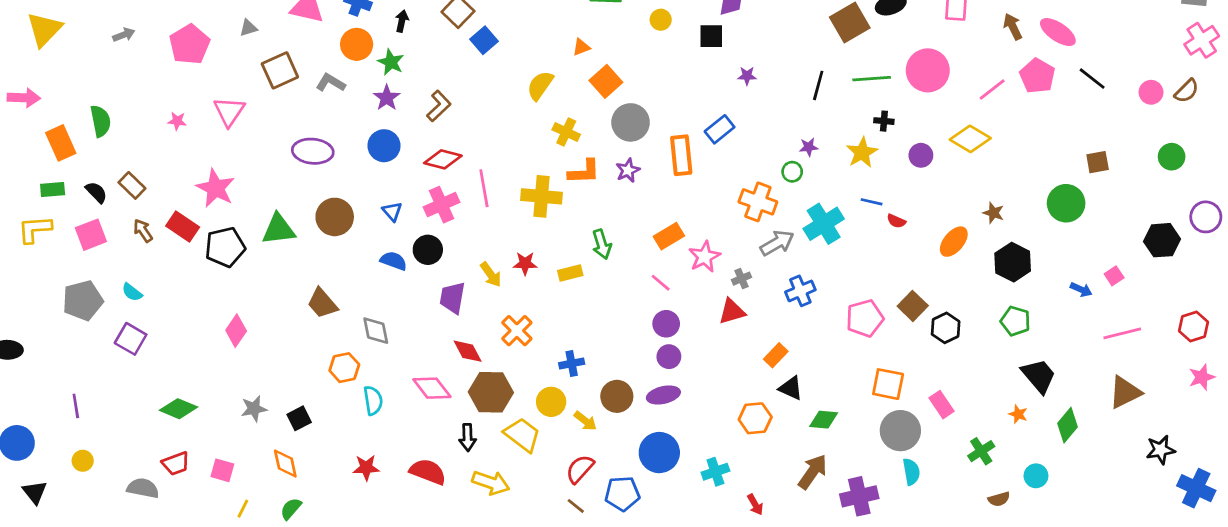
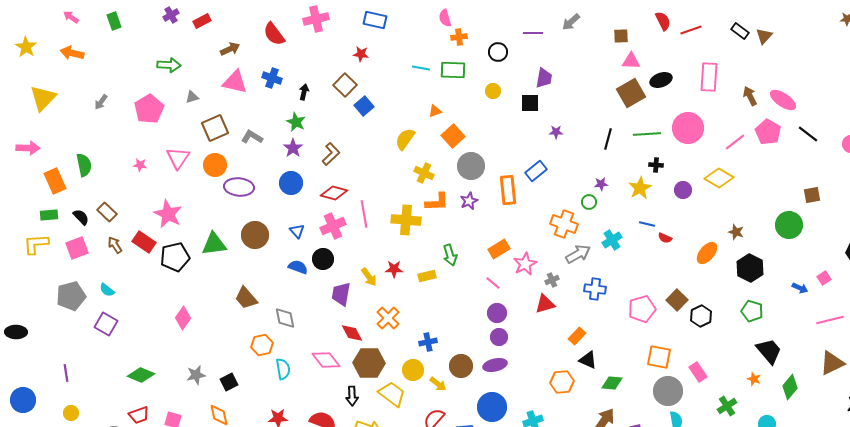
gray arrow: (124, 35) -> (101, 102), turned 147
orange circle: (357, 44) -> (215, 165), moved
cyan cross: (824, 224) -> (612, 240), size x0.7
blue cross: (800, 291) -> (595, 289), turned 30

